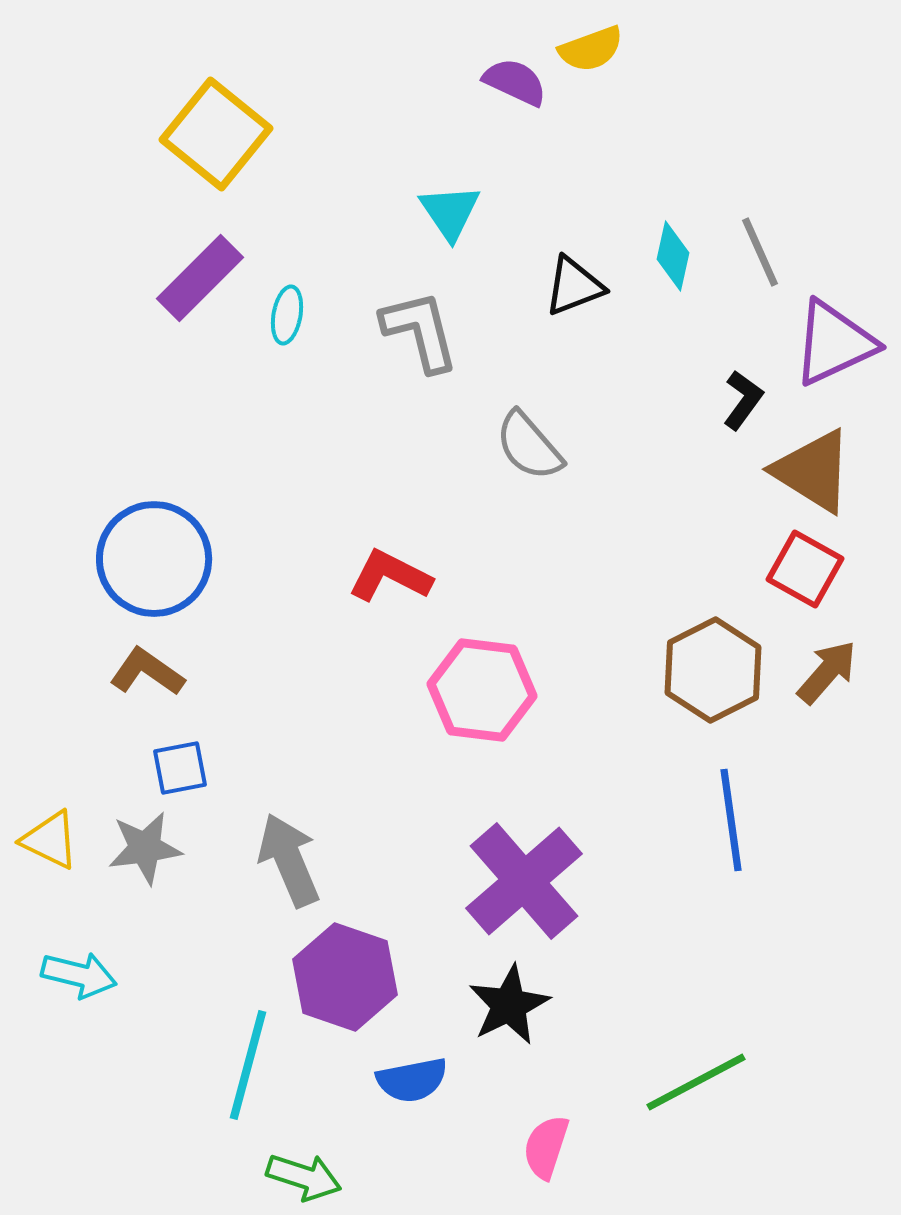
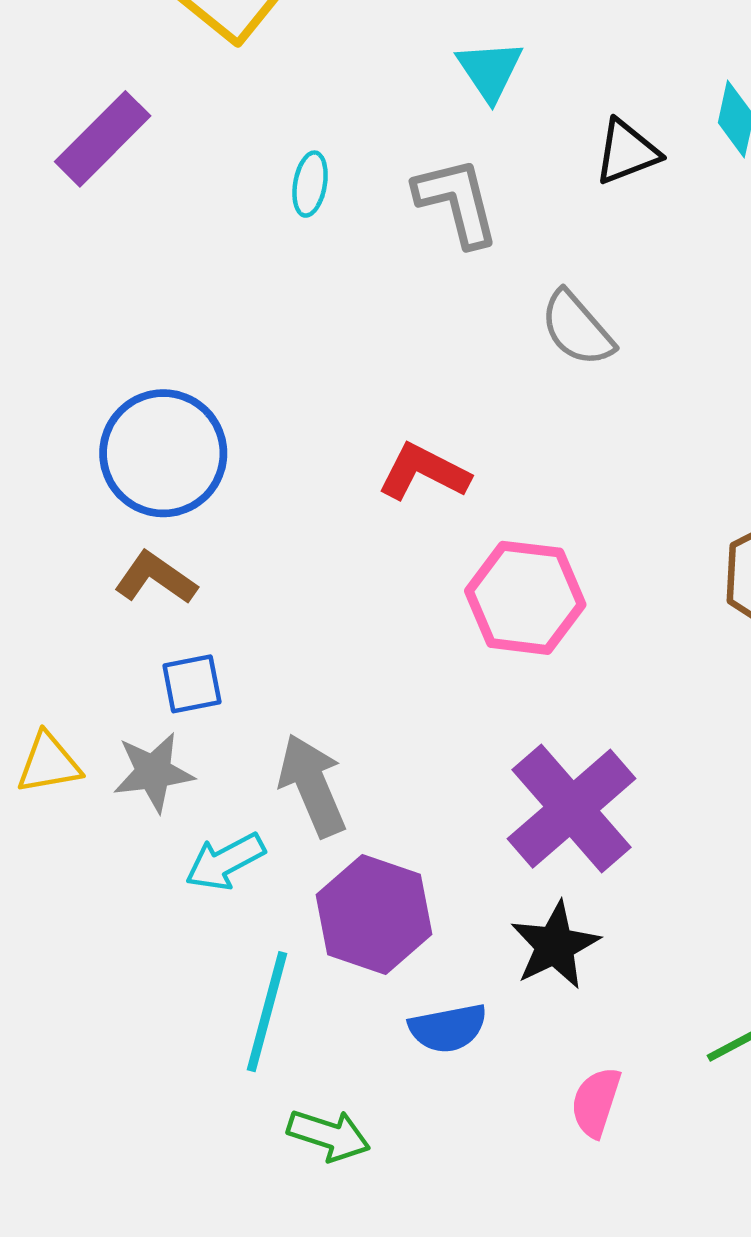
purple rectangle: (200, 278) -> (103, 139), moved
yellow triangle: (50, 840) -> (49, 763), turned -36
cyan arrow: (79, 975) -> (225, 862), moved, turned 138

